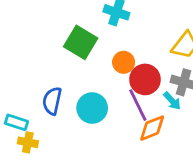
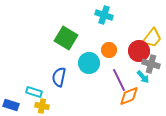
green square: (81, 42) -> (66, 38), moved
red circle: (145, 79) -> (139, 51), moved
cyan circle: (92, 108) -> (89, 63), moved

